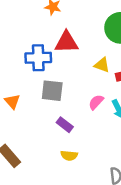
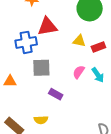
orange triangle: (12, 101) -> (10, 81), turned -40
yellow semicircle: (69, 155) -> (41, 120), moved

